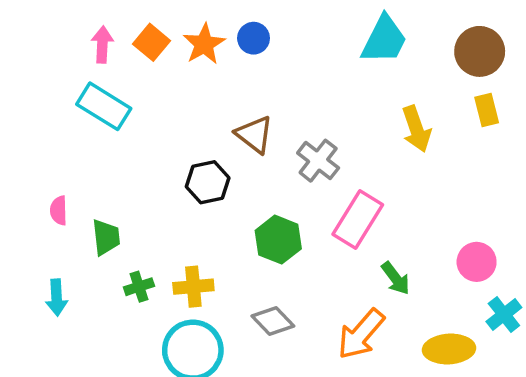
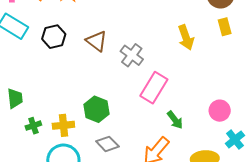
black hexagon: (208, 182) -> (54, 37), moved
green hexagon: (278, 240) -> (97, 109), moved

